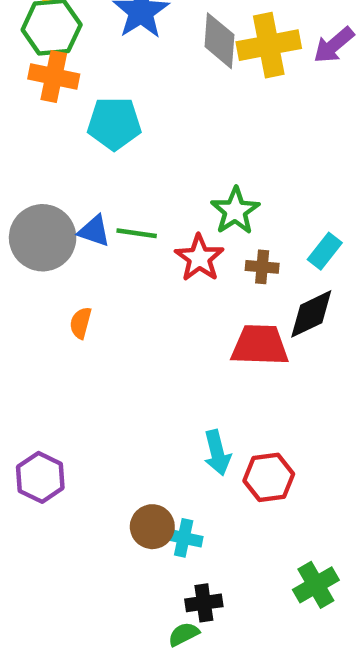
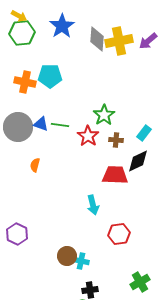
orange cross: (54, 76) -> (25, 82), moved
cyan arrow: (217, 453) -> (93, 205), moved

